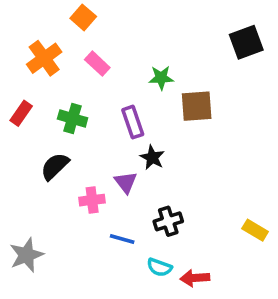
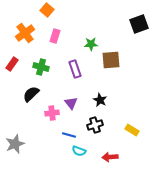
pink rectangle: (97, 64) -> (55, 36), turned 64
black star: (152, 157) -> (100, 100), moved
yellow rectangle: (255, 230) -> (132, 130), moved
cyan semicircle: (159, 267) -> (79, 151), moved

